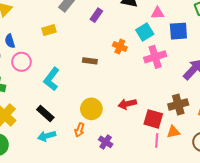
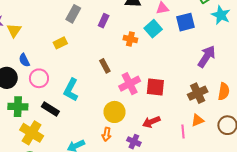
orange cross: (120, 47) -> (130, 39), moved
pink cross: (155, 57) -> (130, 84), moved
brown rectangle: (90, 61) -> (105, 66), turned 64
red arrow: (127, 104) -> (151, 122), moved
black rectangle: (45, 114) -> (50, 109), moved
red square: (153, 119) -> (155, 87), moved

